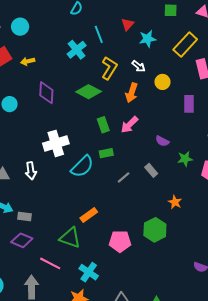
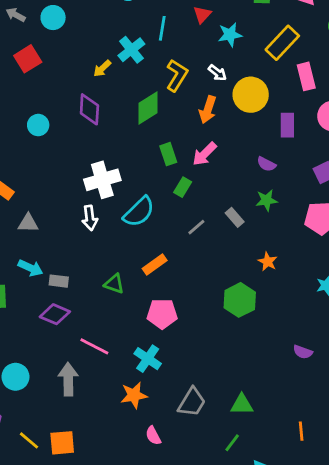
cyan line: (99, 34) -> (162, 28), turned 30
yellow arrow: (28, 61) -> (102, 68), moved, turned -32
yellow circle: (162, 82) -> (251, 95), size x1.6
green diamond: (89, 92) -> (148, 108), turned -60
purple semicircle: (162, 141) -> (266, 164), moved
green rectangle: (106, 153) -> (183, 187), moved, turned -48
green star: (185, 159) -> (267, 200), moved
white arrow: (31, 171) -> (90, 218), moved
orange rectangle: (89, 215) -> (155, 264), moved
green triangle: (70, 238) -> (114, 284), moved, size x0.7
pink pentagon: (120, 241) -> (162, 314), moved

